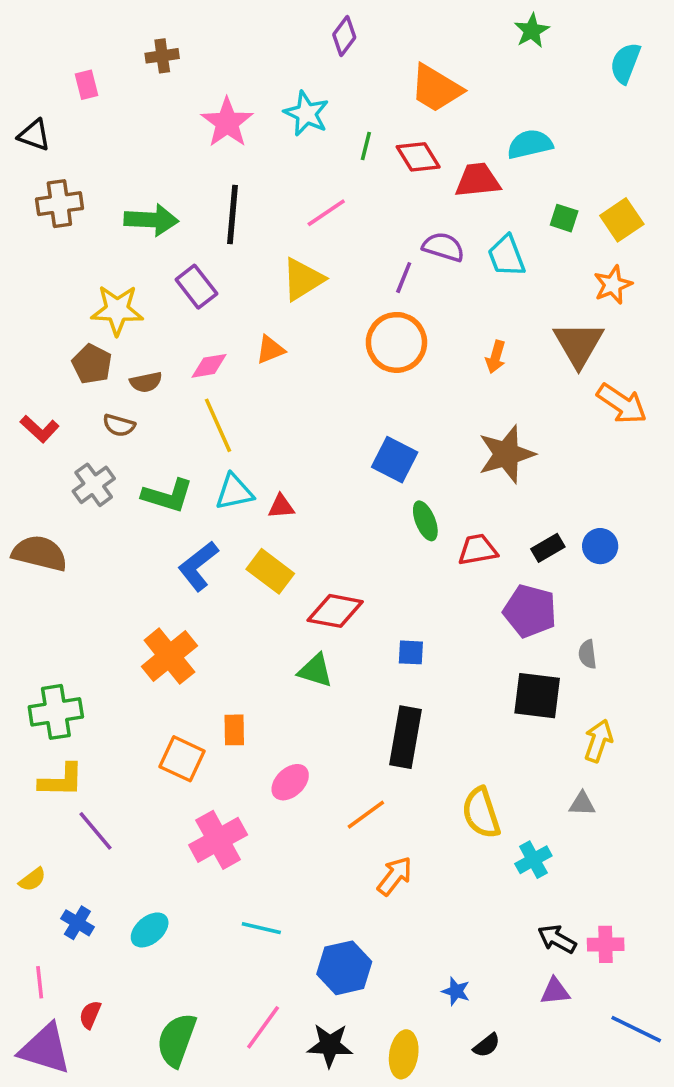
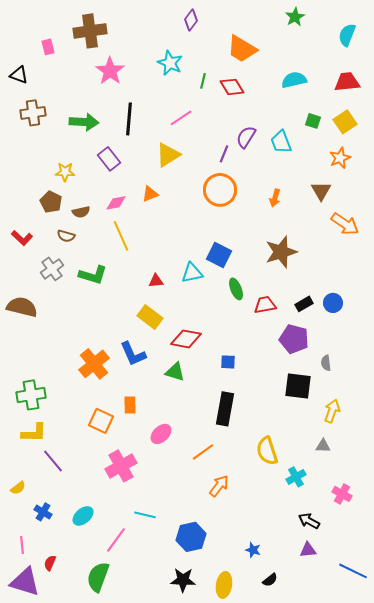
brown cross: (162, 56) -> (90, 31), size x1.8
pink star: (227, 123) -> (110, 71), moved
red trapezoid: (478, 180) -> (347, 82), moved
purple semicircle: (443, 247) -> (246, 137), turned -75
yellow star: (117, 310) -> (65, 172), size x0.7
brown triangle: (579, 344) -> (321, 191), size x0.7
cyan triangle: (234, 492) -> (192, 273), moved
blue L-shape: (198, 566) -> (133, 354), moved, turned -76
pink cross: (606, 944) -> (342, 494), moved, turned 30
pink line: (263, 1027) -> (116, 540), moved

